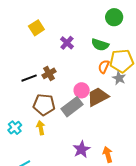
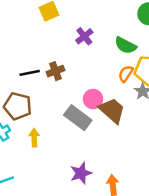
brown trapezoid: (98, 97) -> (112, 110), turned 60
brown pentagon: (44, 105) -> (18, 106), moved
gray rectangle: (72, 107) -> (78, 118), turned 65

